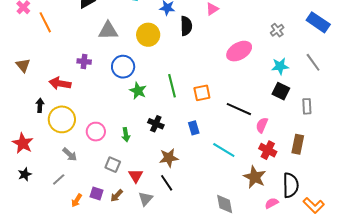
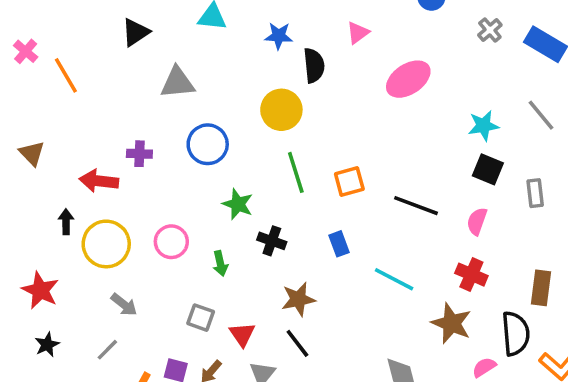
gray cross: (277, 30) -> (490, 30), moved
yellow circle: (148, 35) -> (281, 110), moved
pink ellipse: (239, 51) -> (408, 79), moved
purple cross: (84, 62) -> (139, 154), moved
green star: (138, 91) -> (238, 204), moved
pink semicircle: (262, 125) -> (477, 221), moved
pink circle: (96, 132) -> (171, 242), moved
brown rectangle: (298, 144) -> (541, 288), moved

